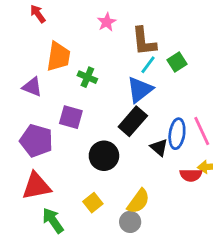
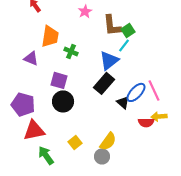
green square: (177, 62) -> (128, 30), moved
cyan line: (148, 65) -> (124, 45), moved
blue ellipse: (177, 134) -> (136, 92), turned 35
purple pentagon: (36, 141) -> (23, 104), moved
black circle: (104, 156) -> (63, 101), moved

